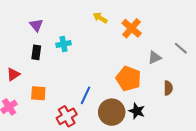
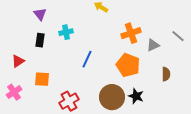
orange cross: (132, 28) -> (131, 33), moved, turned 30
blue line: (85, 95) -> (87, 59), moved

